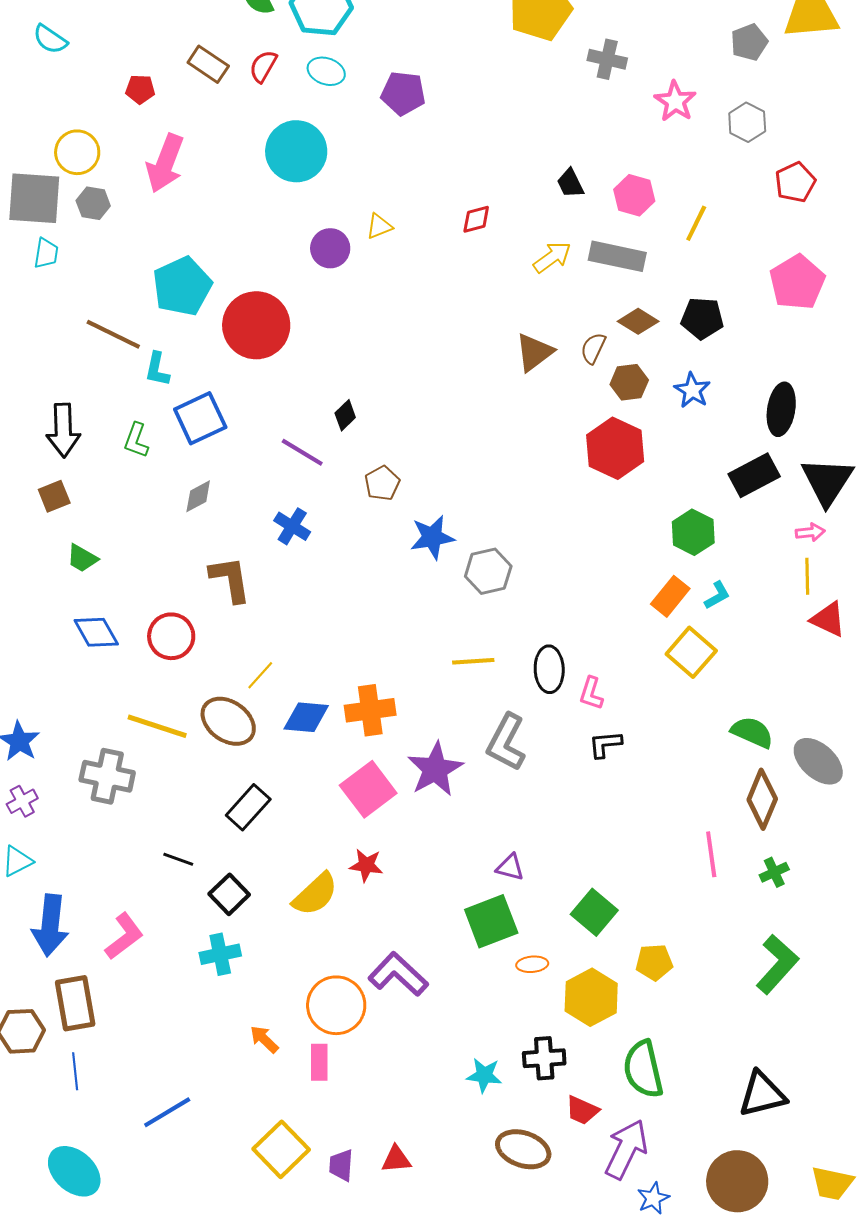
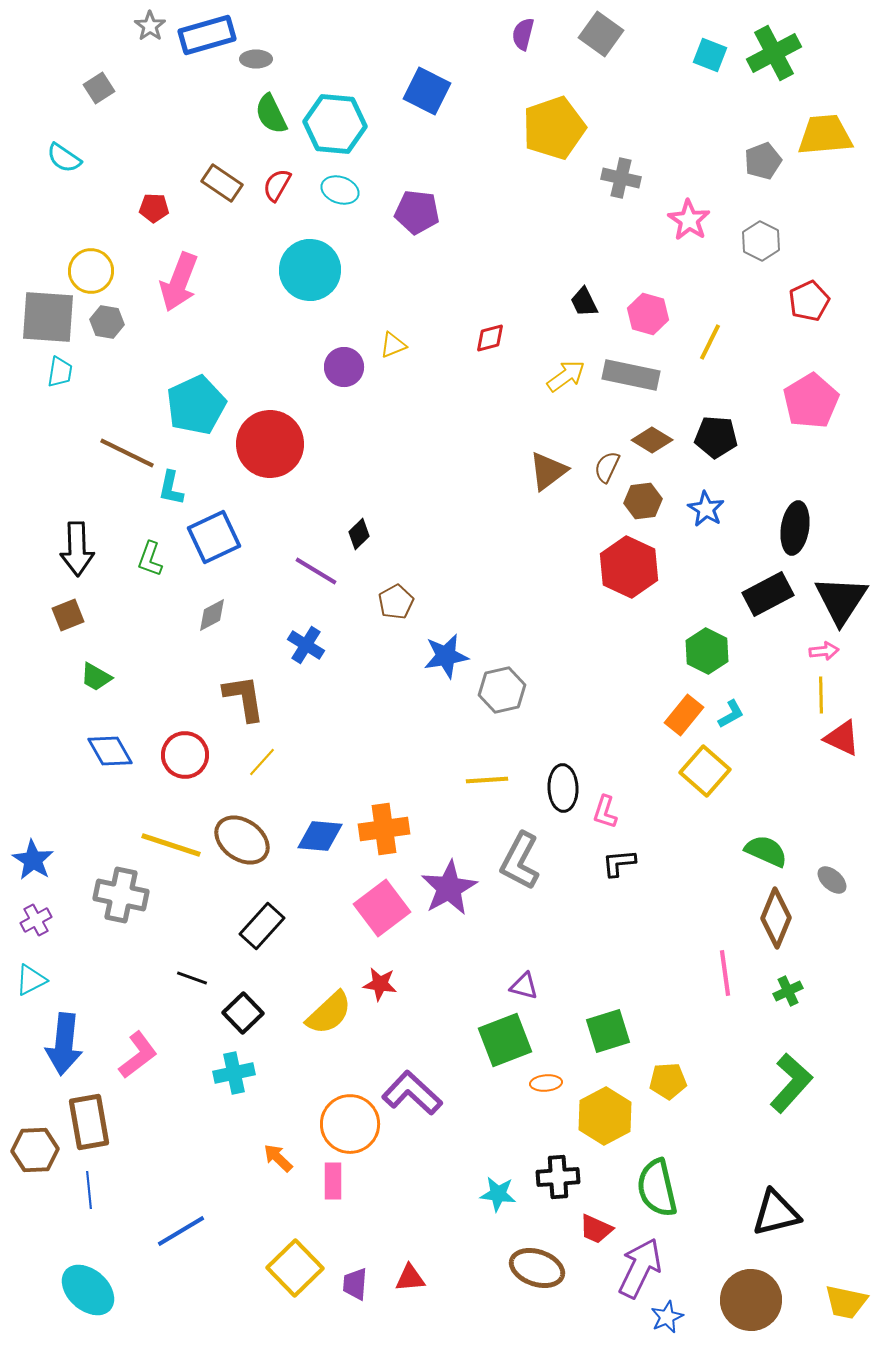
yellow line: (260, 675) -> (262, 762), moved
gray ellipse: (818, 761) -> (832, 880), size x0.6
green square: (594, 912) -> (608, 1031), turned 33

